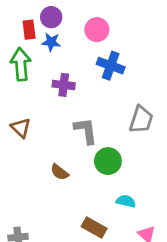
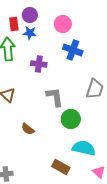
brown semicircle: (59, 172) -> (28, 129), moved
cyan semicircle: (126, 201) -> (84, 148), size x1.6

